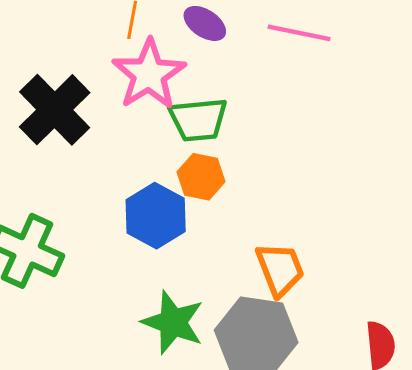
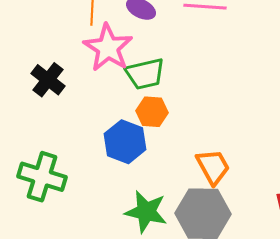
black cross: (55, 110) -> (48, 80), size x0.7

